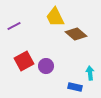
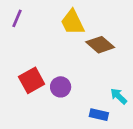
purple line: (14, 26) -> (17, 18), moved, turned -40
cyan arrow: (90, 73) -> (119, 96), turned -40

